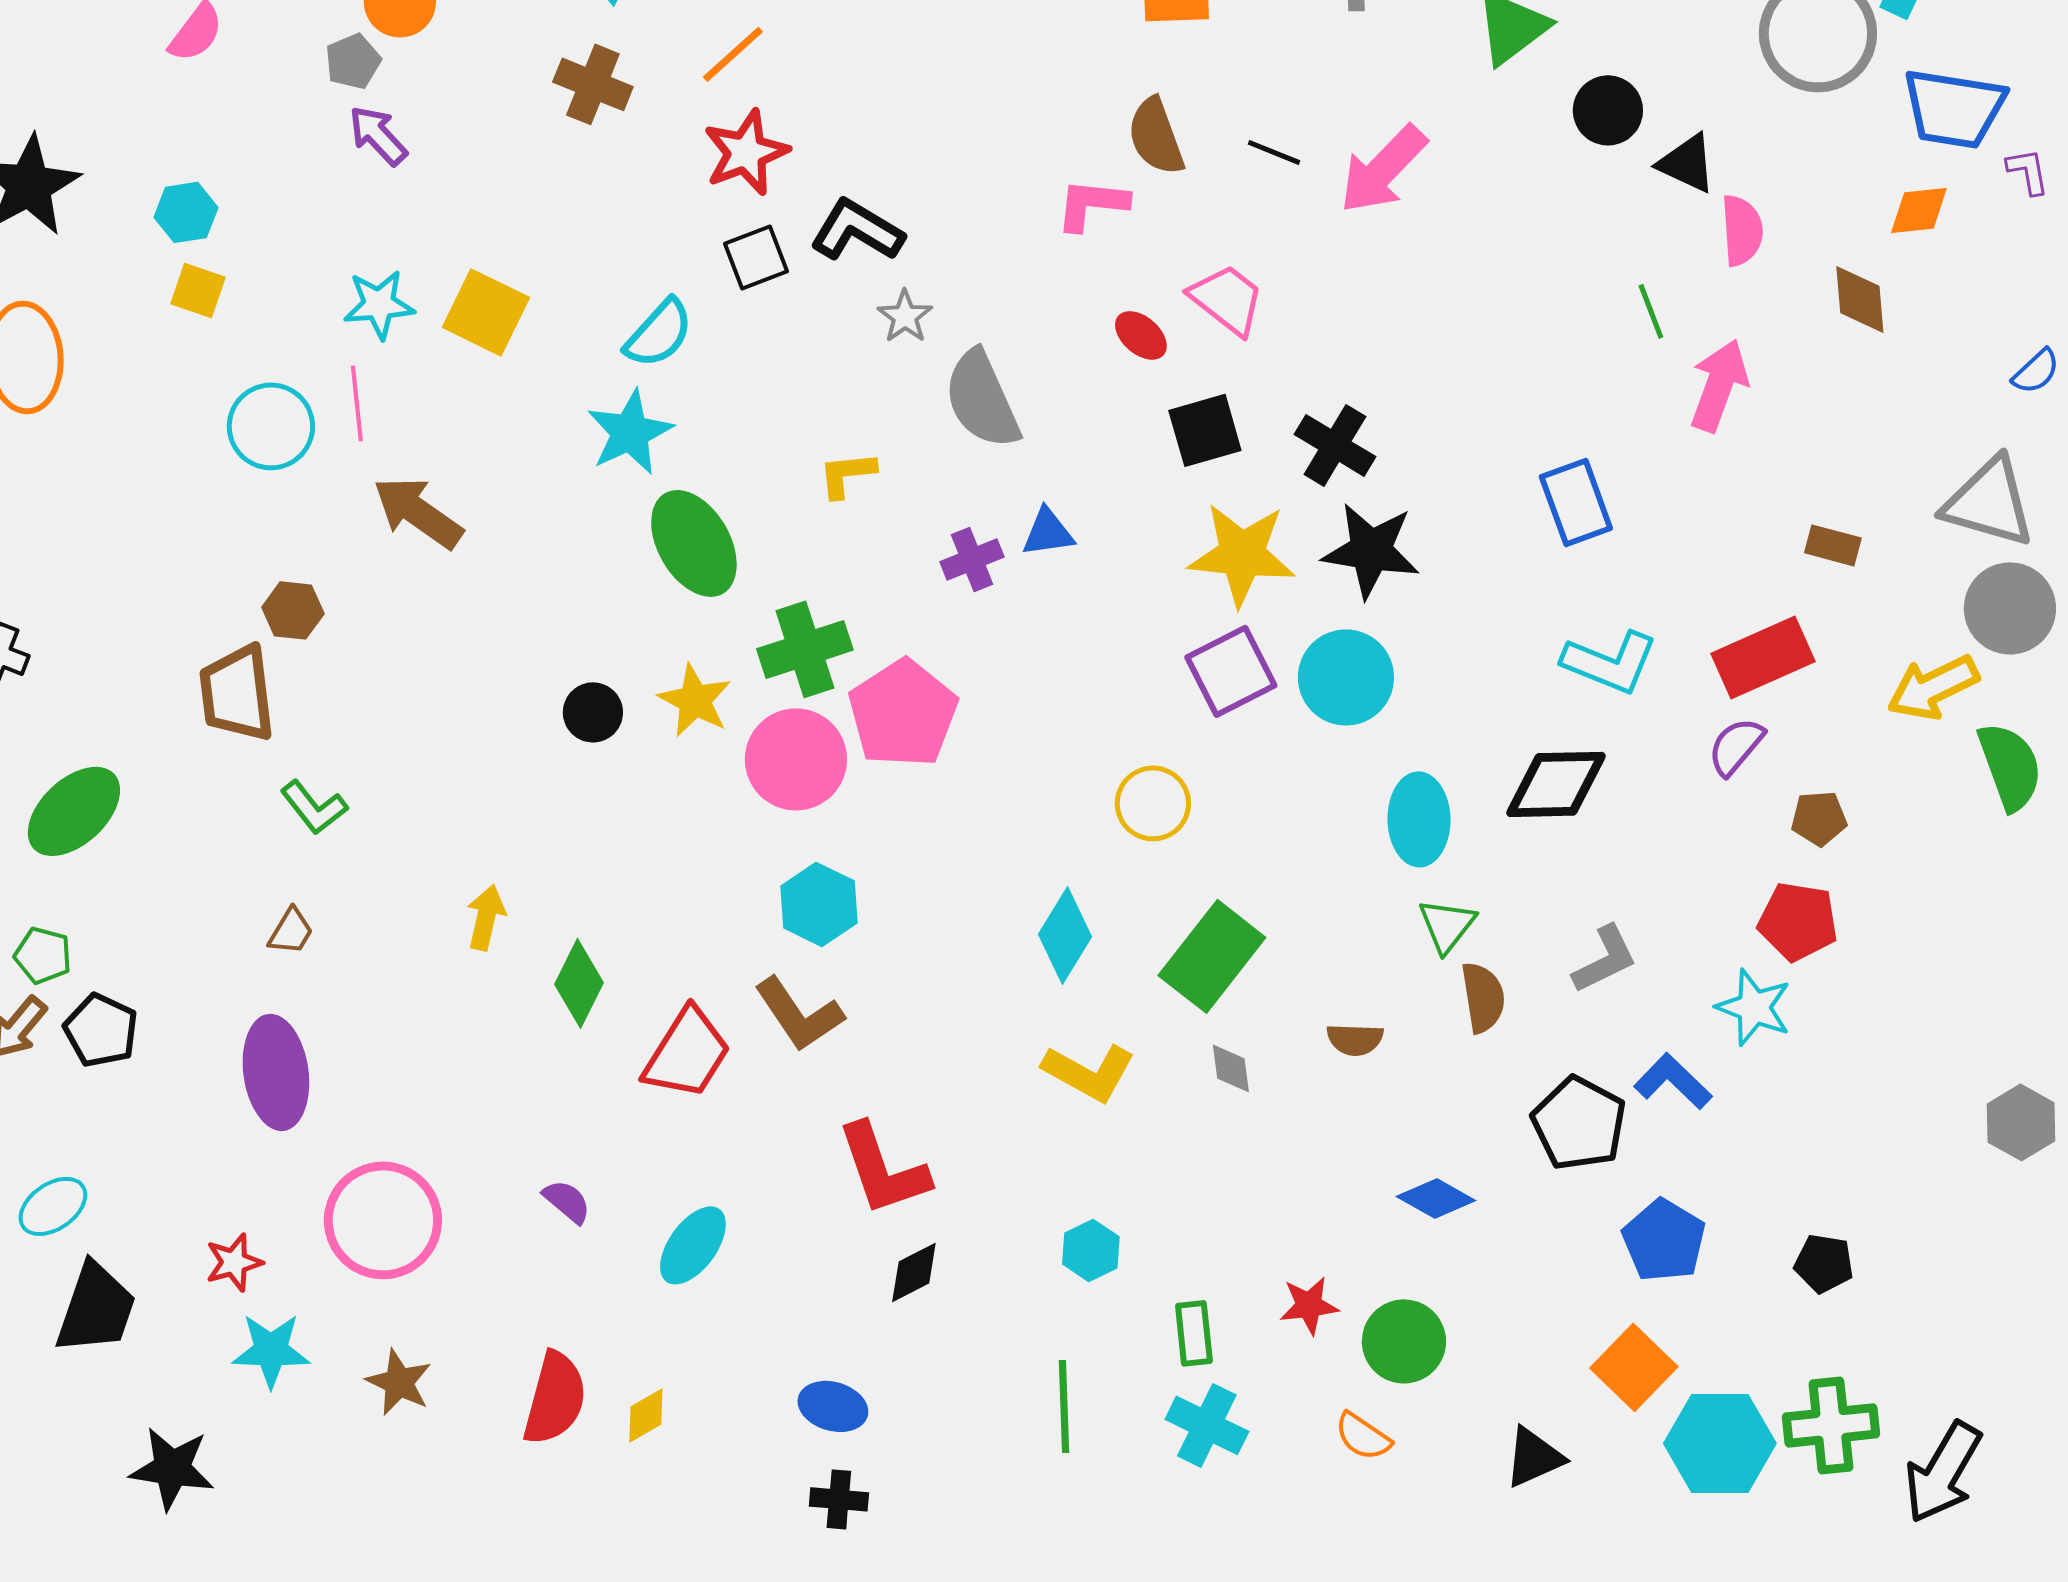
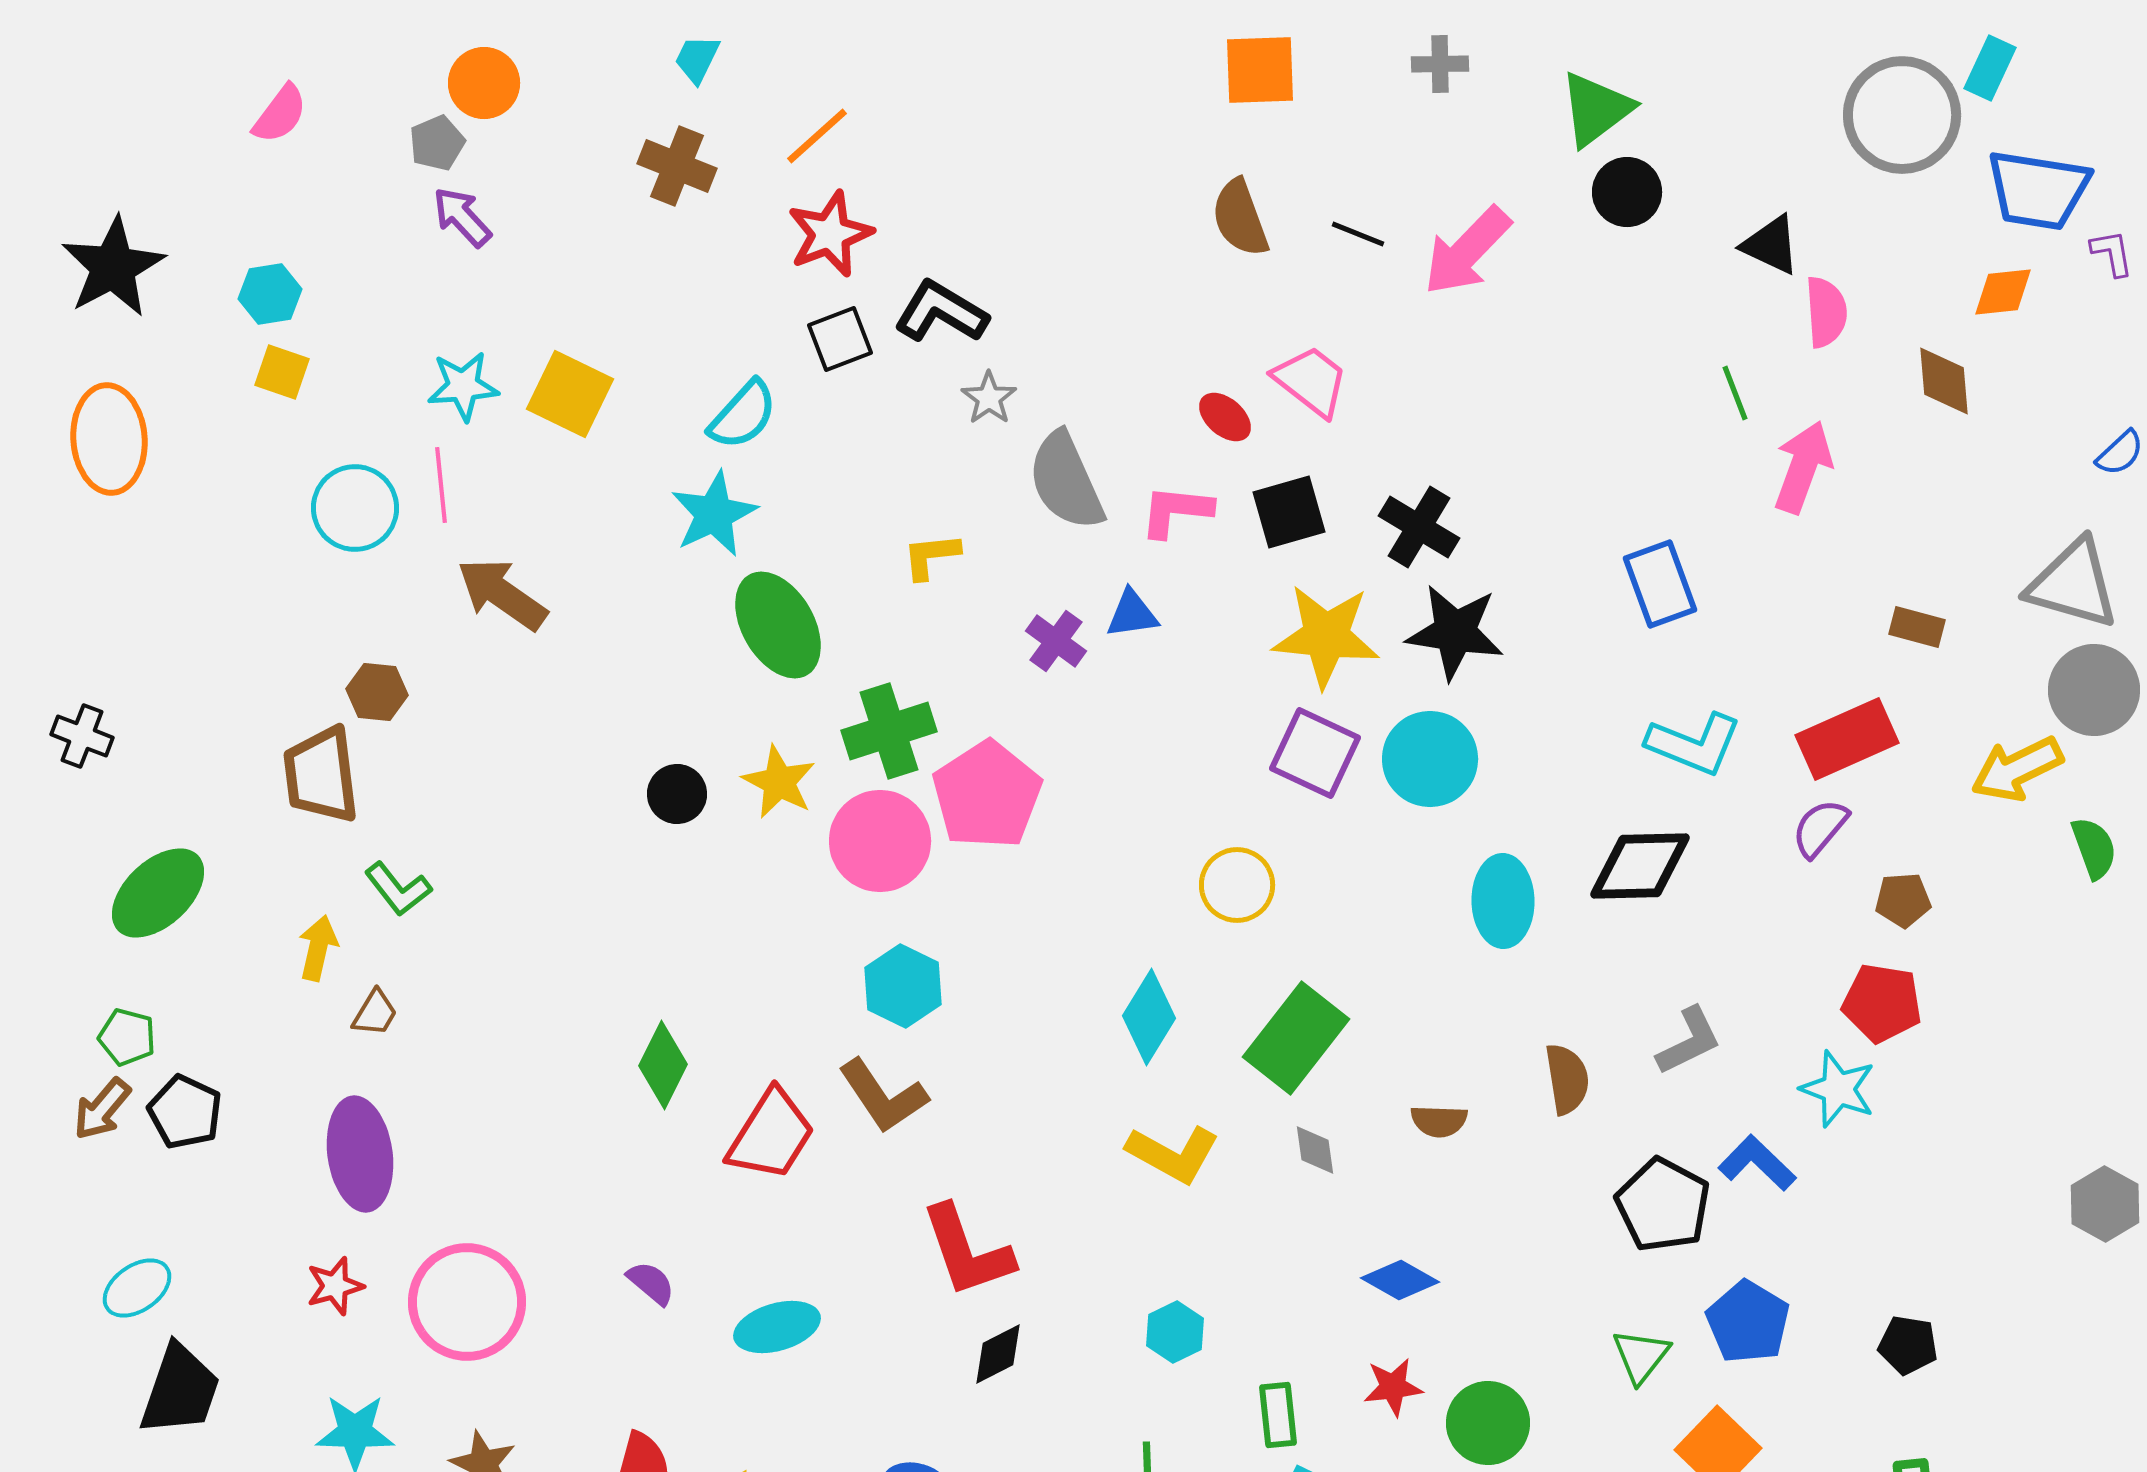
black circle: (1608, 110) -> (1627, 192), moved
pink L-shape: (1092, 204) -> (1176, 511), moved
purple cross: (972, 559) -> (1056, 641), turned -32
purple square: (1231, 671) -> (1315, 753), turned -38
green semicircle: (2010, 766) -> (2094, 848), size x0.7
yellow arrow: (486, 917) -> (318, 948), moved
green triangle: (1447, 925) -> (1641, 1356), moved
blue diamond: (1436, 1198) -> (1400, 1280), moved
cyan ellipse: (693, 1245) -> (777, 1327), turned 38
red star: (234, 1262) -> (335, 1286), moved

